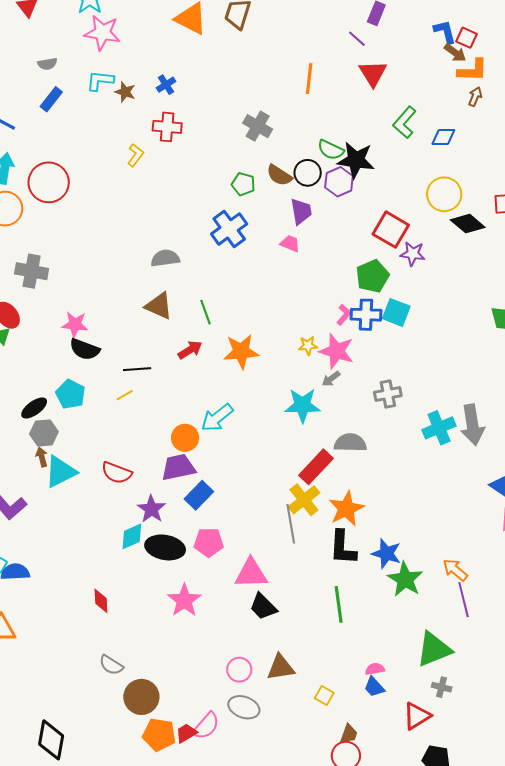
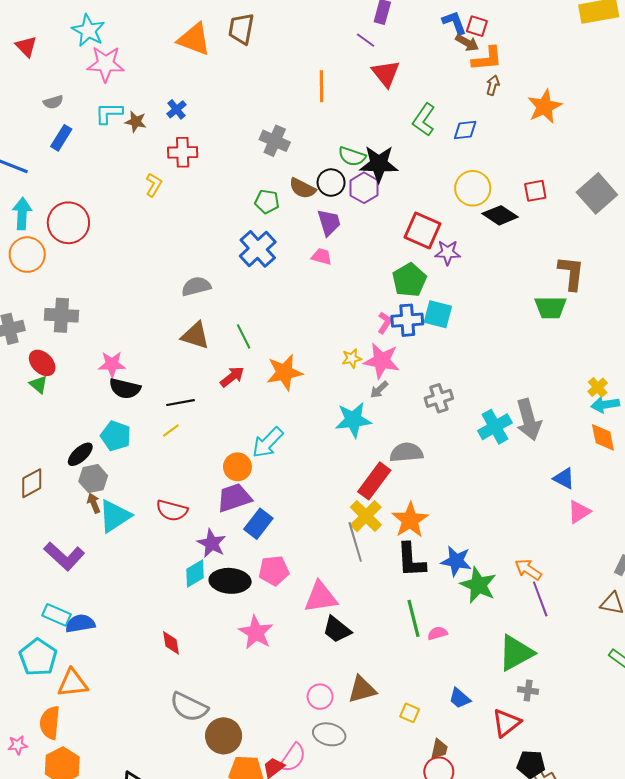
gray semicircle: (111, 665) -> (189, 707), size x1.5
pink semicircle: (375, 669) -> (437, 633), moved

